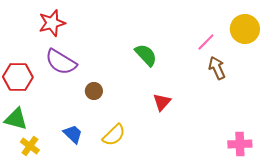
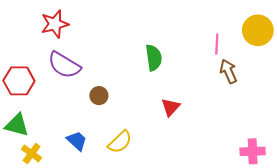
pink line: (206, 42) -> (217, 44), turned -42
green semicircle: (146, 55) -> (154, 58), turned 35

